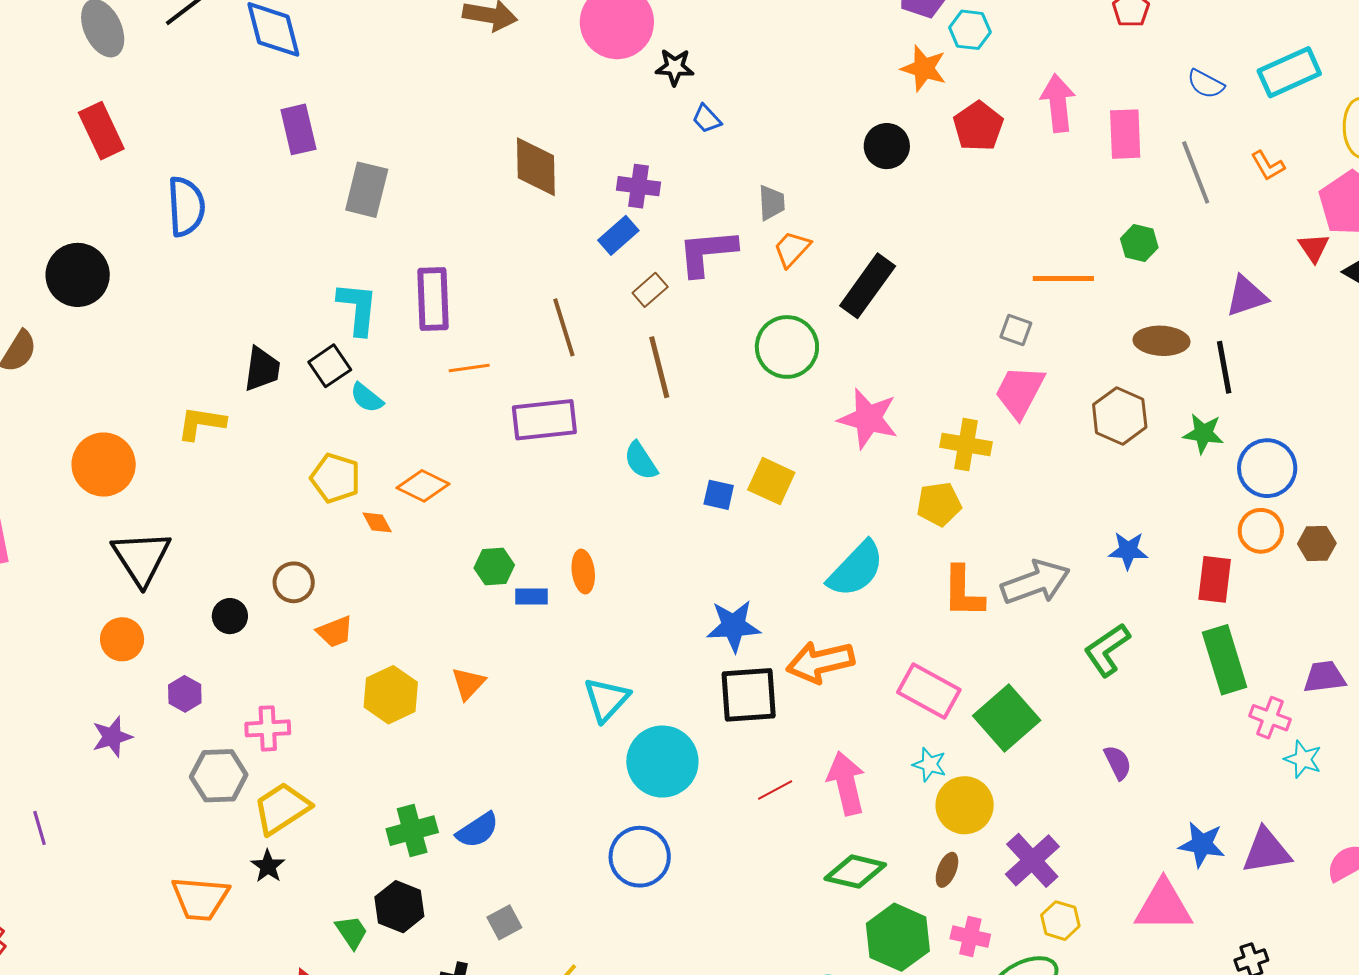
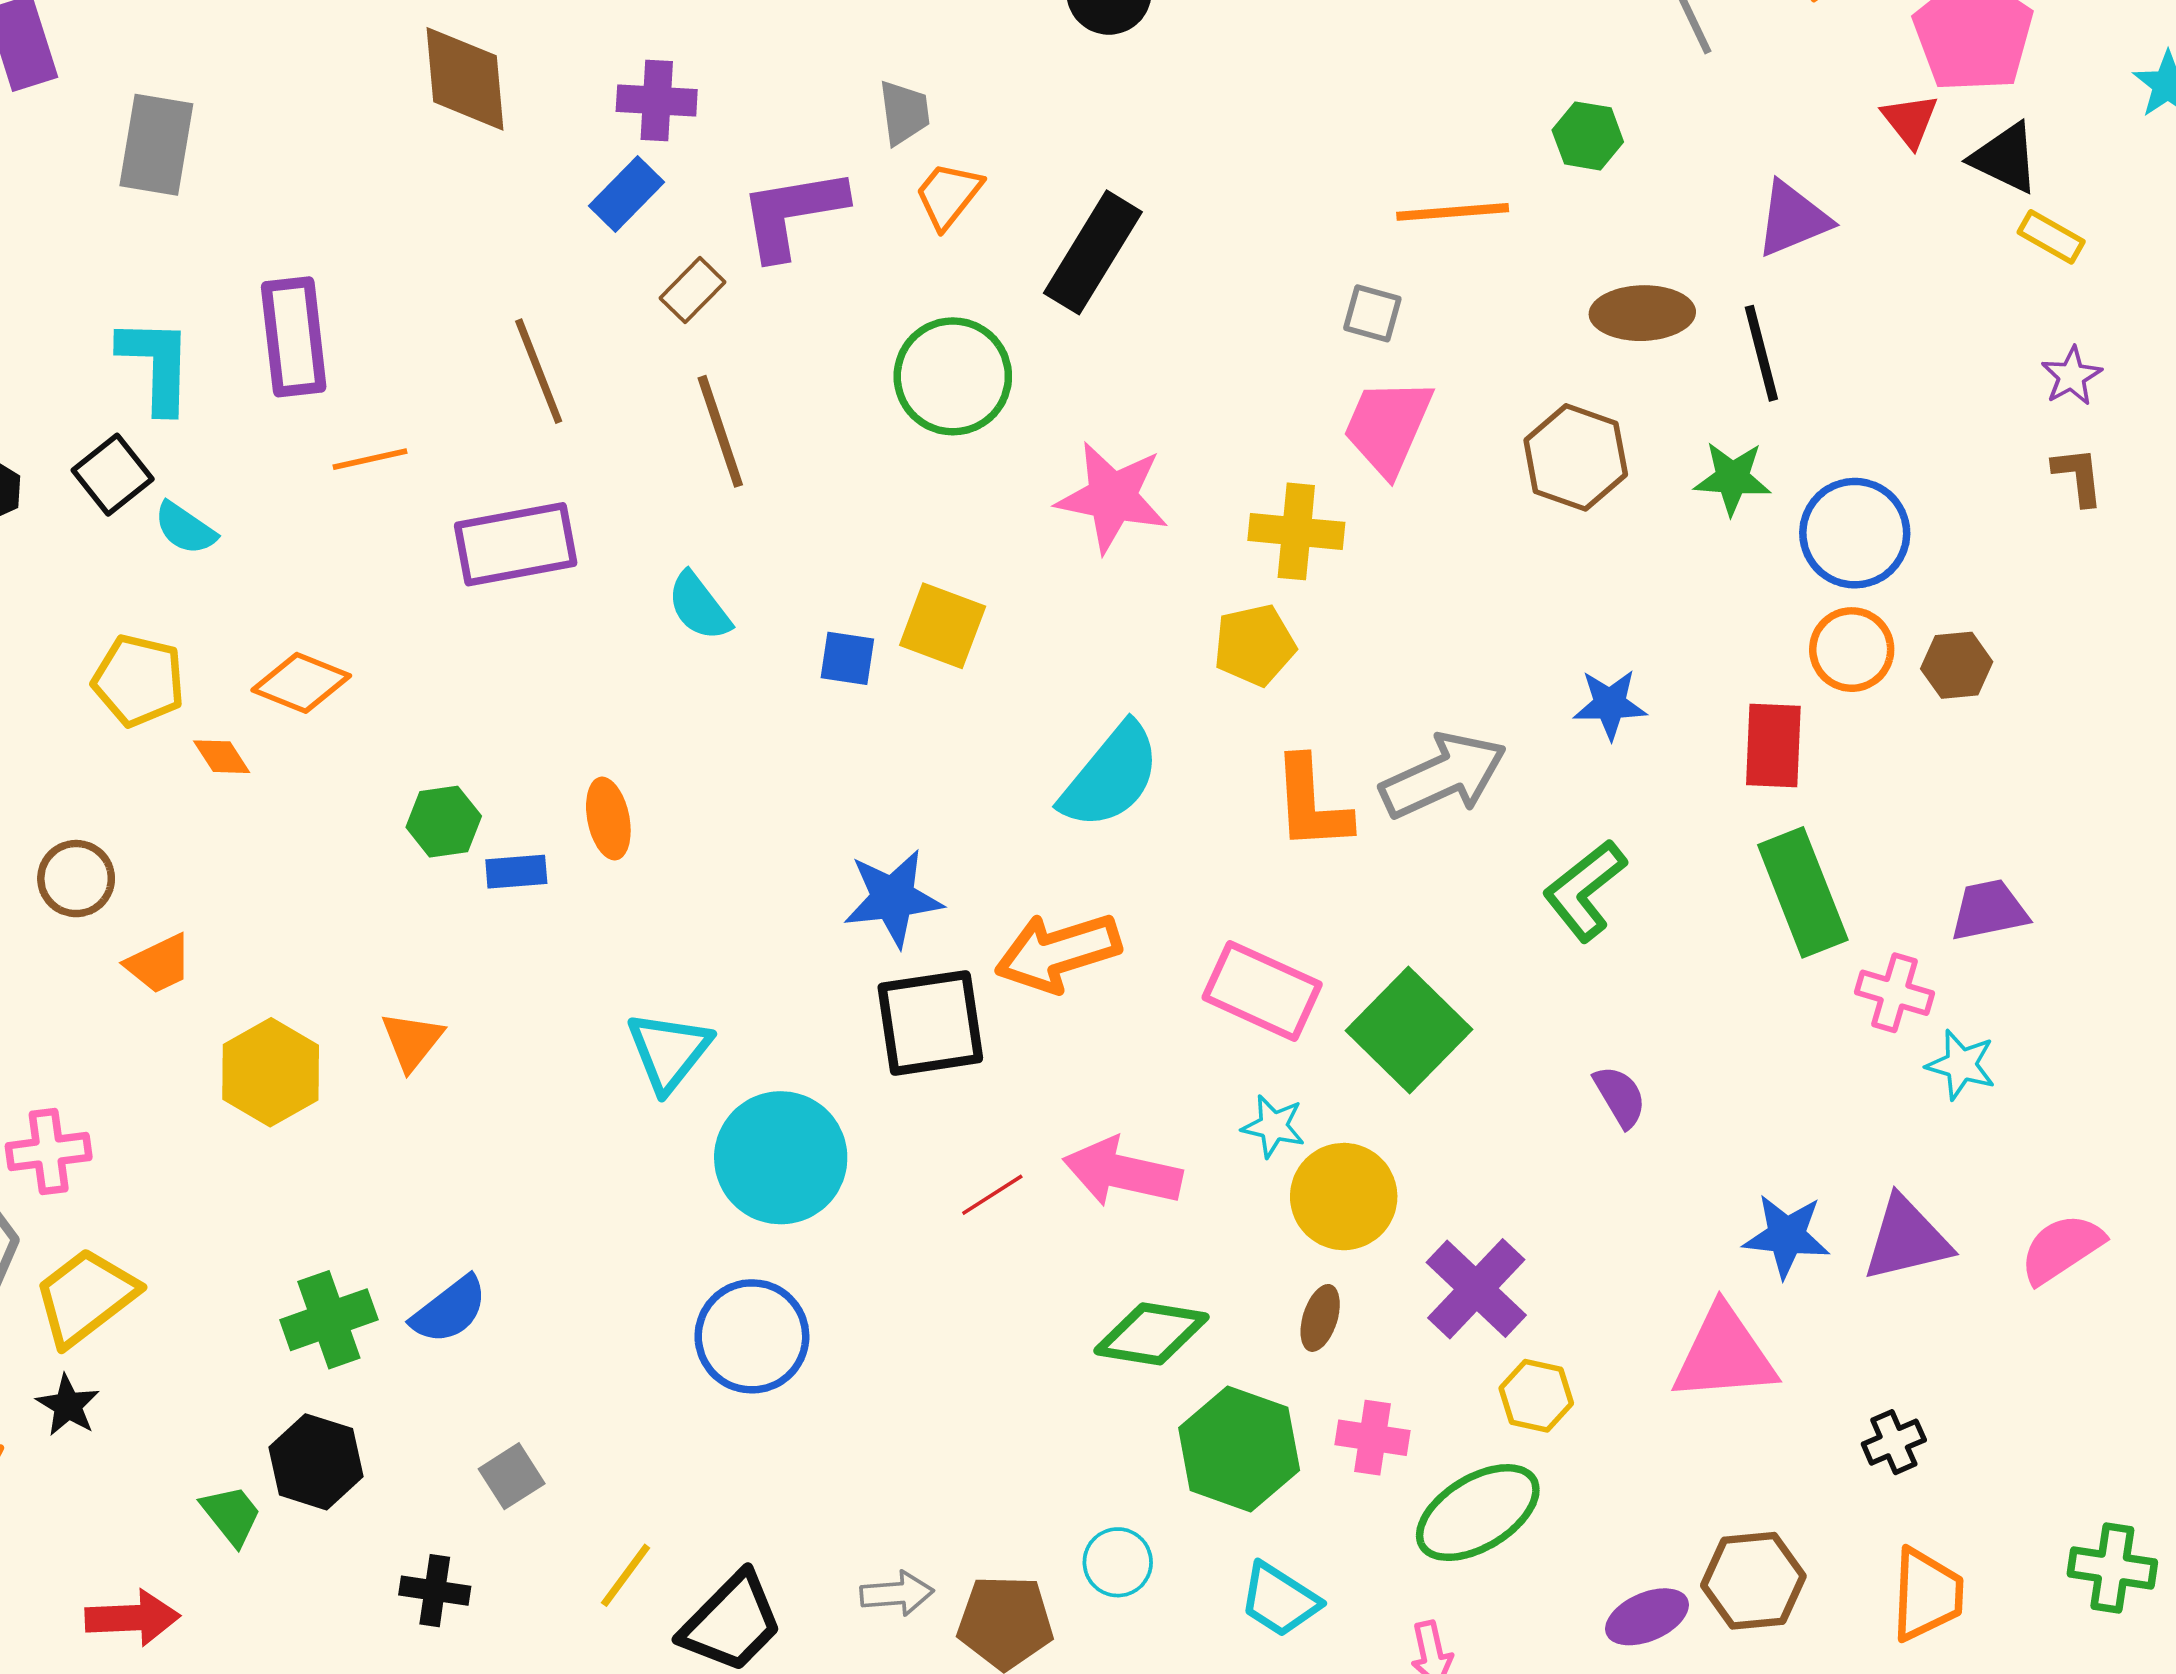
pink arrow: (846, 783) -> (1122, 1172), turned -60

